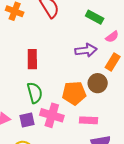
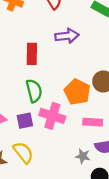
purple arrow: (86, 50) -> (67, 36), moved
orange pentagon: (74, 93) -> (77, 92), turned 30

